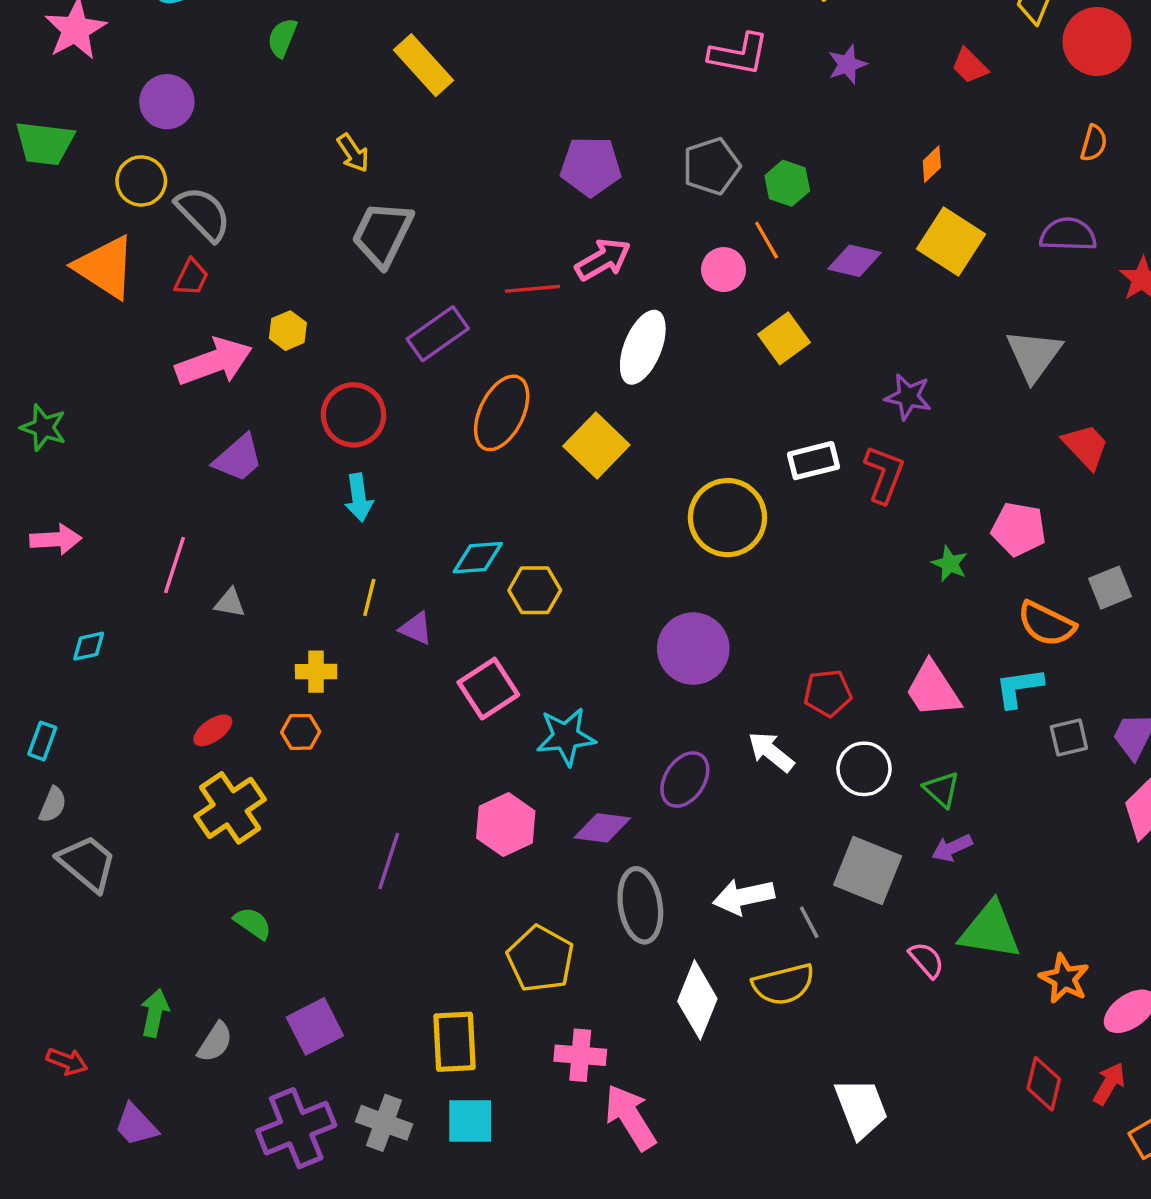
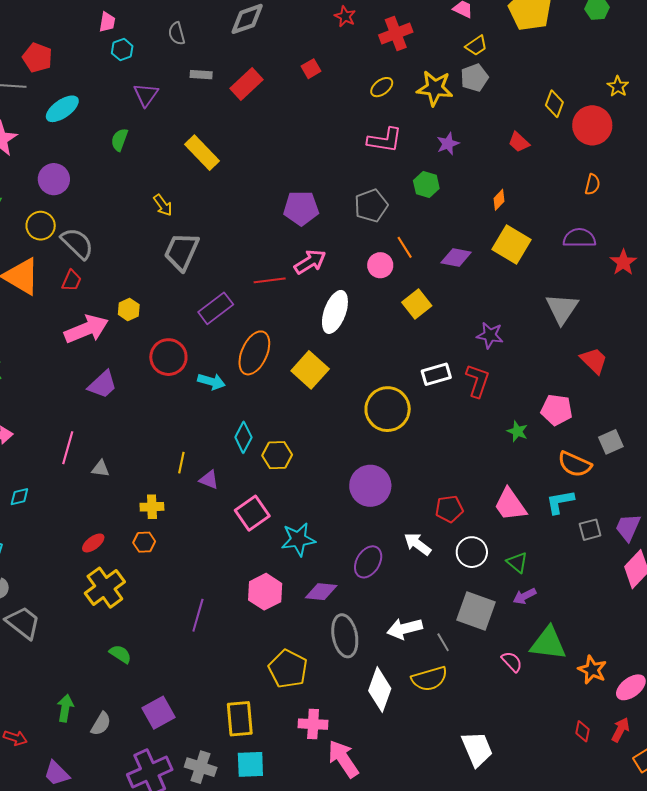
green hexagon: (787, 183) -> (426, 185), moved
cyan arrow: (359, 498) -> (211, 382), moved, turned -64
cyan diamond: (478, 558) -> (243, 437), turned -56
red diamond: (1044, 1084) -> (582, 731), size x0.7

